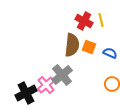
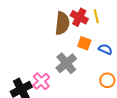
brown semicircle: (72, 45) -> (62, 23), moved
gray cross: (62, 75) -> (66, 63), moved

